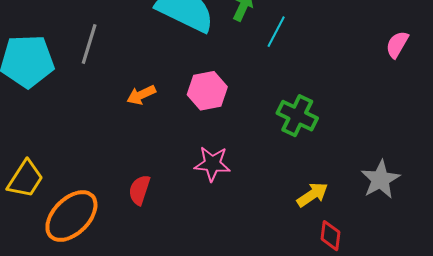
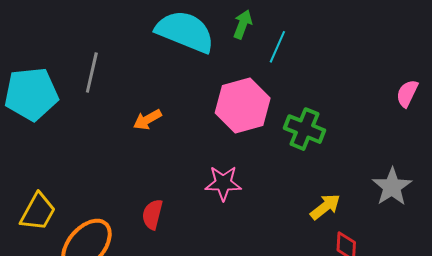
pink semicircle: (397, 44) -> (407, 93), moved
pink hexagon: (207, 91) -> (243, 106), moved, size x1.4

